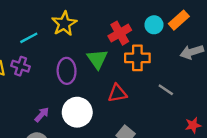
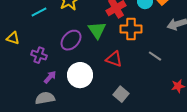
purple cross: (21, 66) -> (39, 55), moved
purple ellipse: (67, 71) -> (71, 40), turned 45
red triangle: (117, 93) -> (114, 59), turned 30

